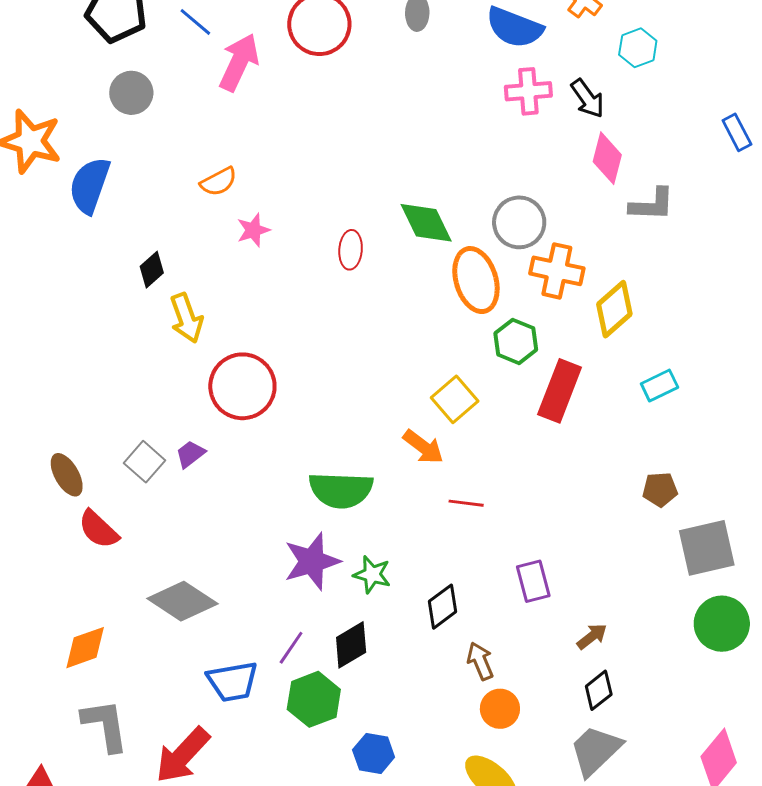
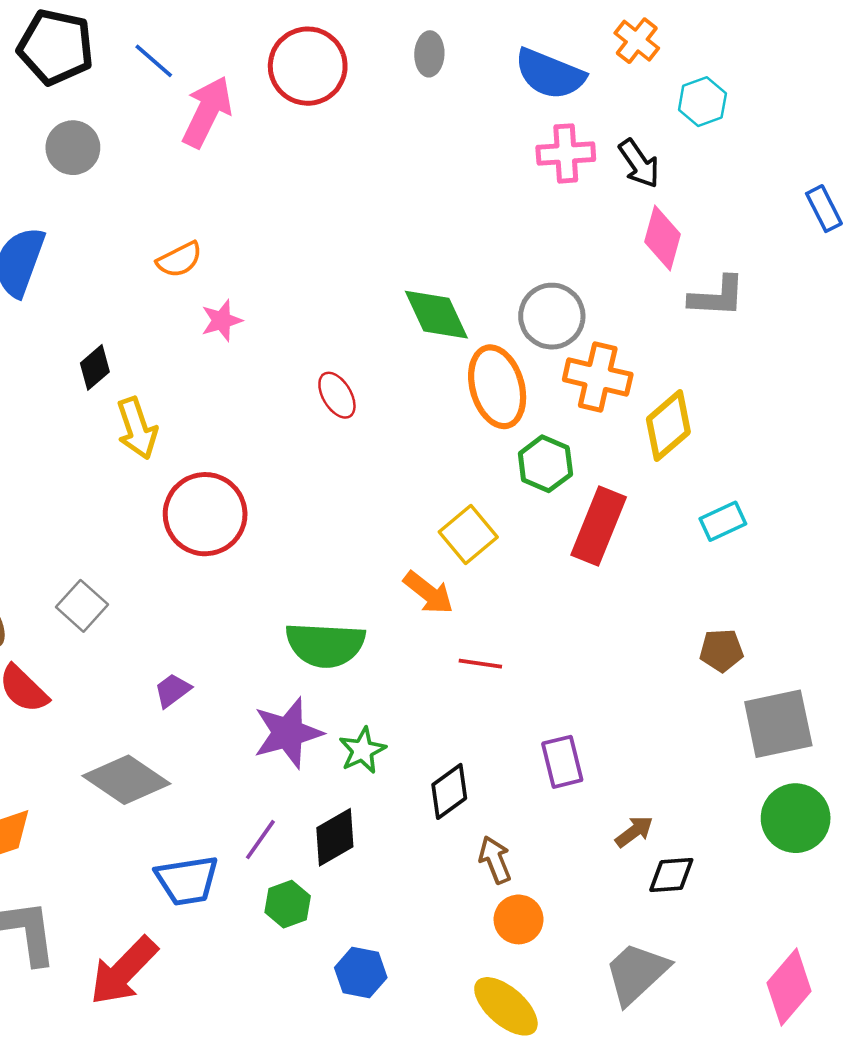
red ellipse: (351, 250) -> (337, 395), moved, turned -36
purple trapezoid: (190, 454) -> (173, 690), moved
green star: (372, 575) -> (362, 750), turned 30
black diamond: (599, 690) -> (671, 875), moved, turned 33
green hexagon: (314, 699) -> (288, 904), size x0.7

